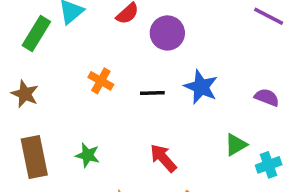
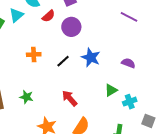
orange cross: (101, 81) -> (34, 54), turned -32
black line: (152, 93) -> (63, 61), turned -40

